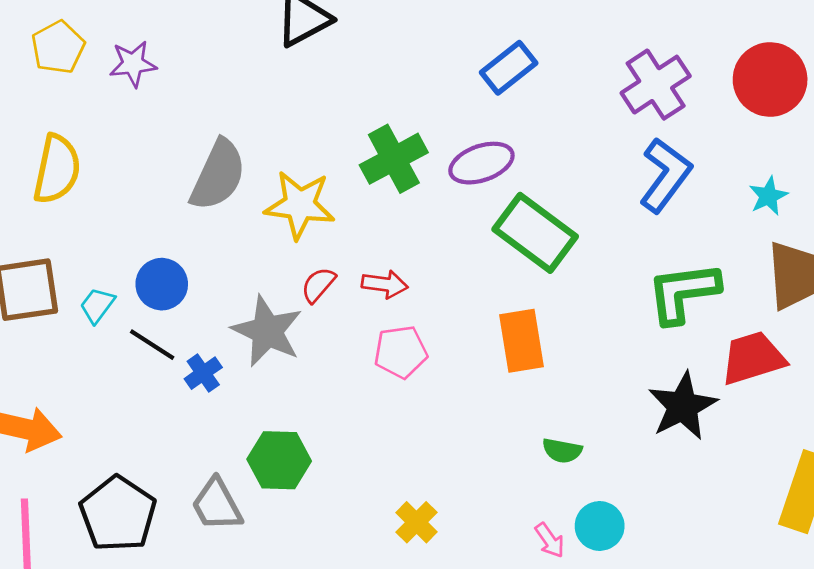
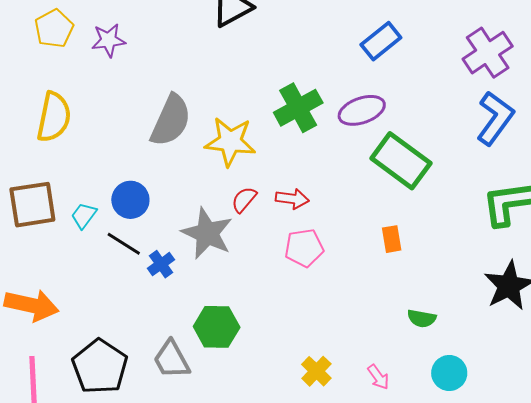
orange rectangle: (521, 341) -> (392, 239), size x0.6
pink arrow: (550, 540) -> (378, 377), moved

